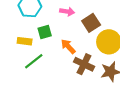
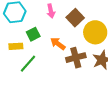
pink arrow: (67, 12) -> (51, 11), turned 80
brown cross: (84, 64) -> (76, 58), turned -30

